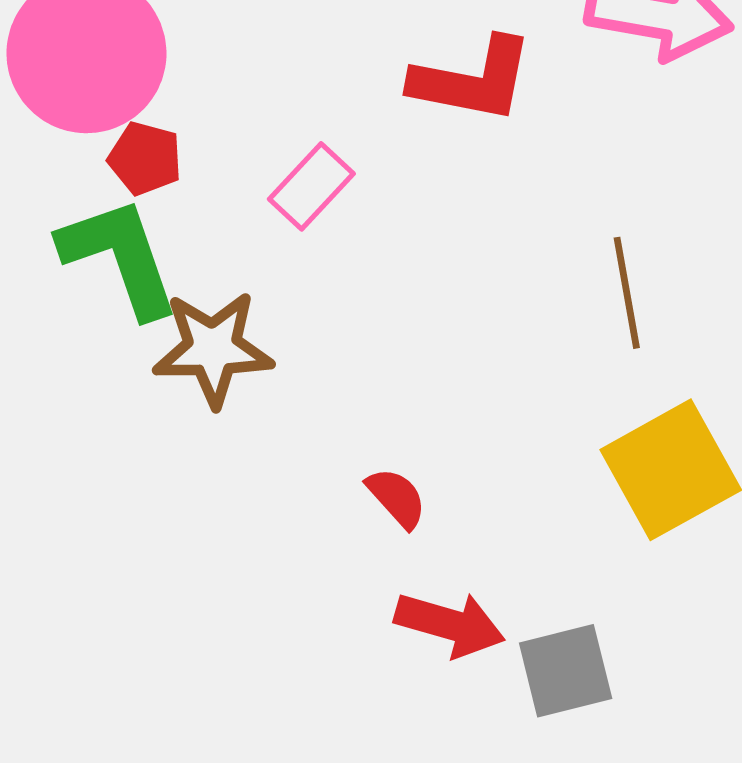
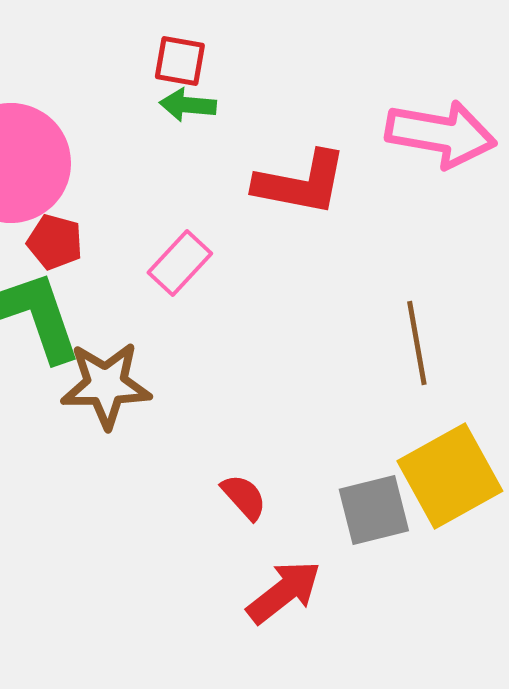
red arrow: (450, 624) -> (284, 592), turned -54
gray square: (566, 671) -> (374, 510), moved

